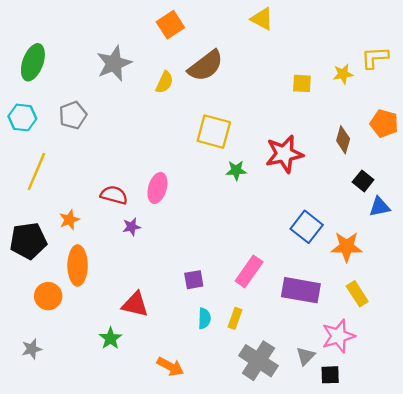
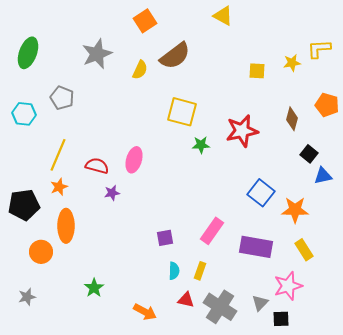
gray pentagon: (73, 115) -> (62, 98), turned -30
cyan hexagon: (22, 117) -> (24, 114), moved
yellow line: (36, 172) -> (58, 155), moved
red triangle: (135, 304) -> (186, 300), moved, size x0.7

